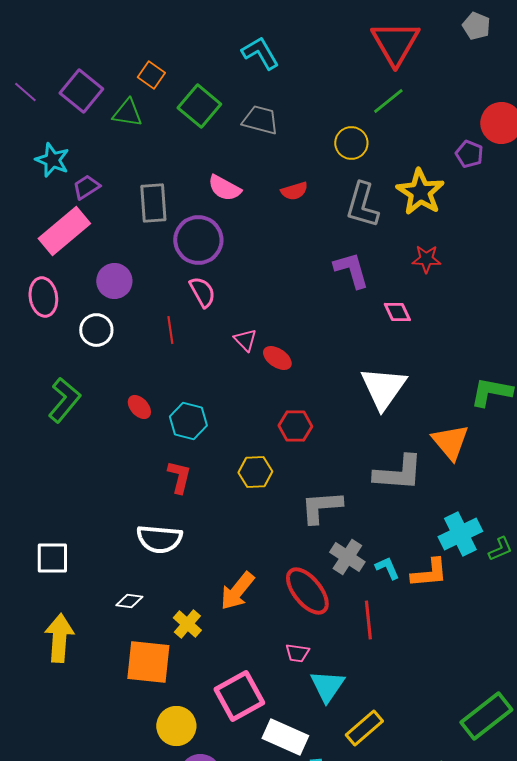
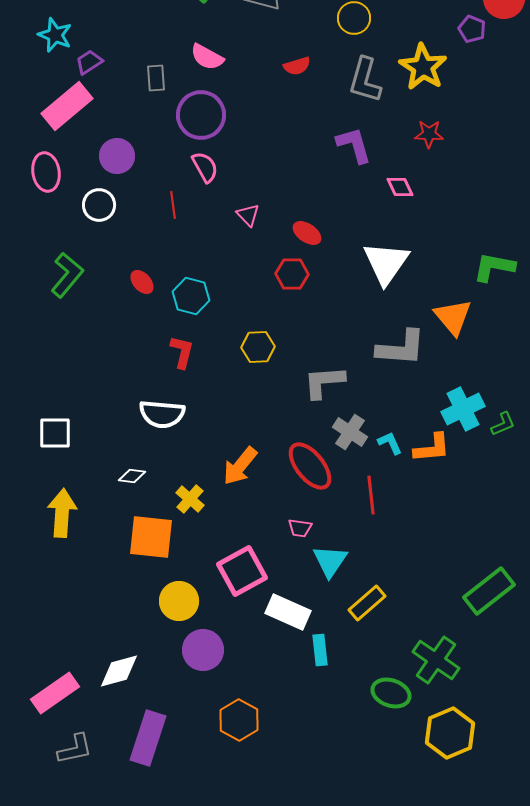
pink semicircle: (224, 188) -> (207, 57), moved
gray rectangle: (153, 203) -> (156, 78), size x0.7
red ellipse: (277, 358) -> (307, 233), moved
red hexagon: (295, 426) -> (292, 274), moved

